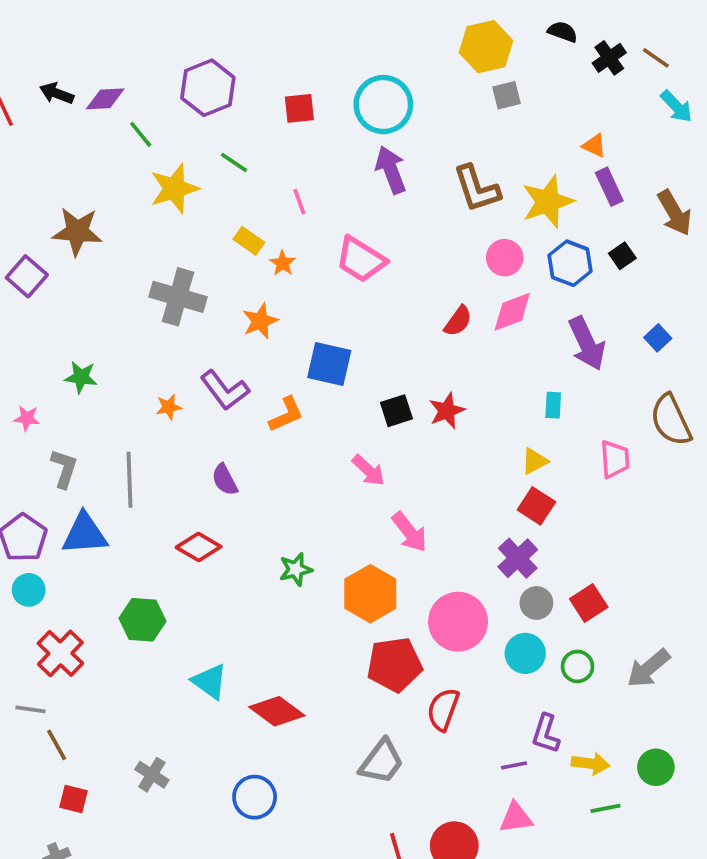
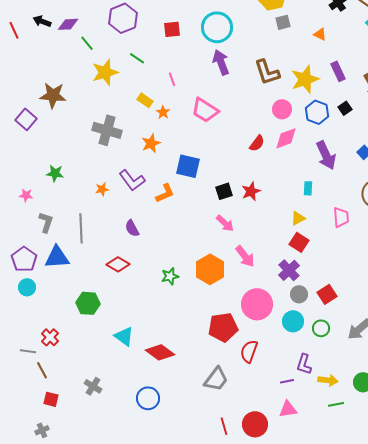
orange triangle: (594, 146) -> (320, 34), moved
pink arrow: (368, 470) -> (225, 223), moved
pink arrow: (409, 532) -> (245, 256), moved
orange hexagon: (370, 594) -> (210, 269), moved
red cross: (60, 653) -> (50, 337), moved, size x0.7

